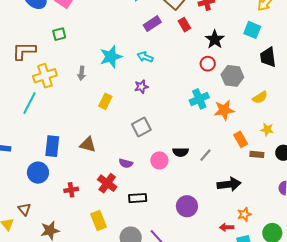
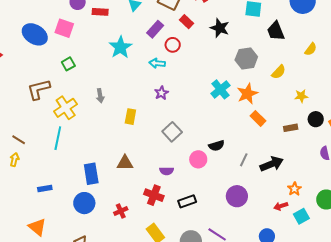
cyan star: (111, 57) -> (120, 47), moved
red circle: (208, 64) -> (173, 45), moved
yellow star: (267, 130) -> (301, 96), moved
orange rectangle: (241, 139) -> (258, 118), moved
gray line: (205, 155) -> (244, 160), moved

